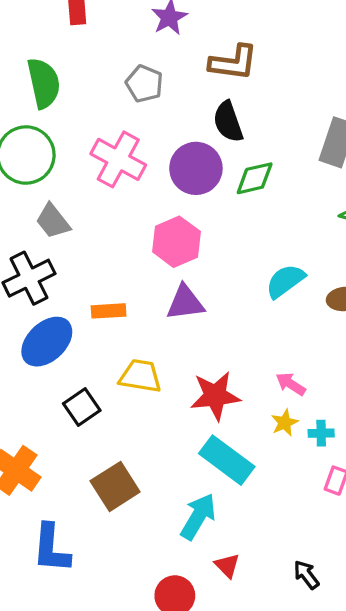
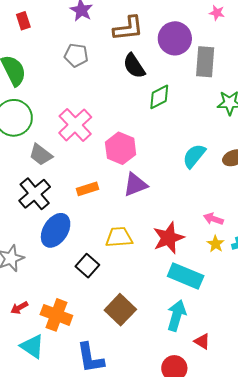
pink cross: (118, 159) -> (75, 125), moved, turned 32
purple circle: (196, 168) -> (175, 38), moved
orange rectangle: (109, 311) -> (87, 189), moved

